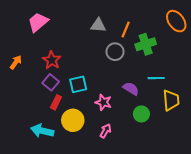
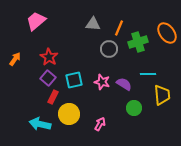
orange ellipse: (176, 21) -> (167, 33), moved
pink star: (103, 102) -> (102, 82), moved

